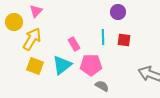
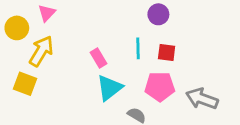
cyan triangle: (62, 65) -> (109, 88), moved
pink pentagon: (91, 65) -> (160, 86), moved
yellow square: (35, 66) -> (25, 84), moved

